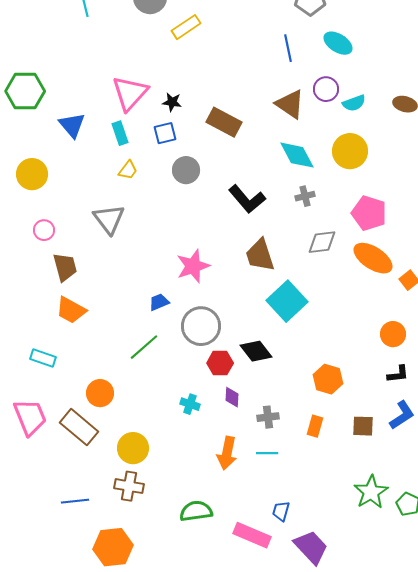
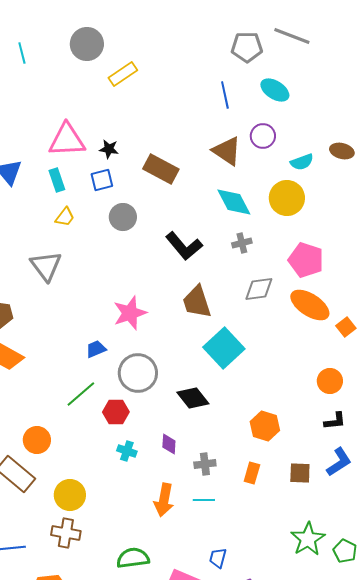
pink triangle: (130, 93) -> (67, 140), turned 45
cyan semicircle: (354, 103) -> (302, 162), moved
red hexagon: (220, 363) -> (116, 412), moved

